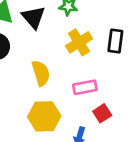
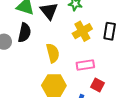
red square: (102, 113) -> (98, 85), turned -32

